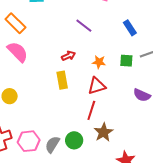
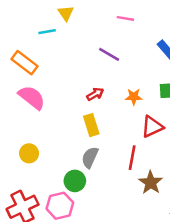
red triangle: (97, 86) -> (152, 127), moved
green circle: (74, 140) -> (75, 181), moved
gray semicircle: (52, 144) -> (90, 157), moved

